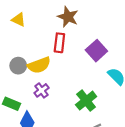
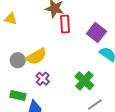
red rectangle: (59, 43) -> (65, 24), moved
purple square: (96, 51) -> (97, 33), moved

